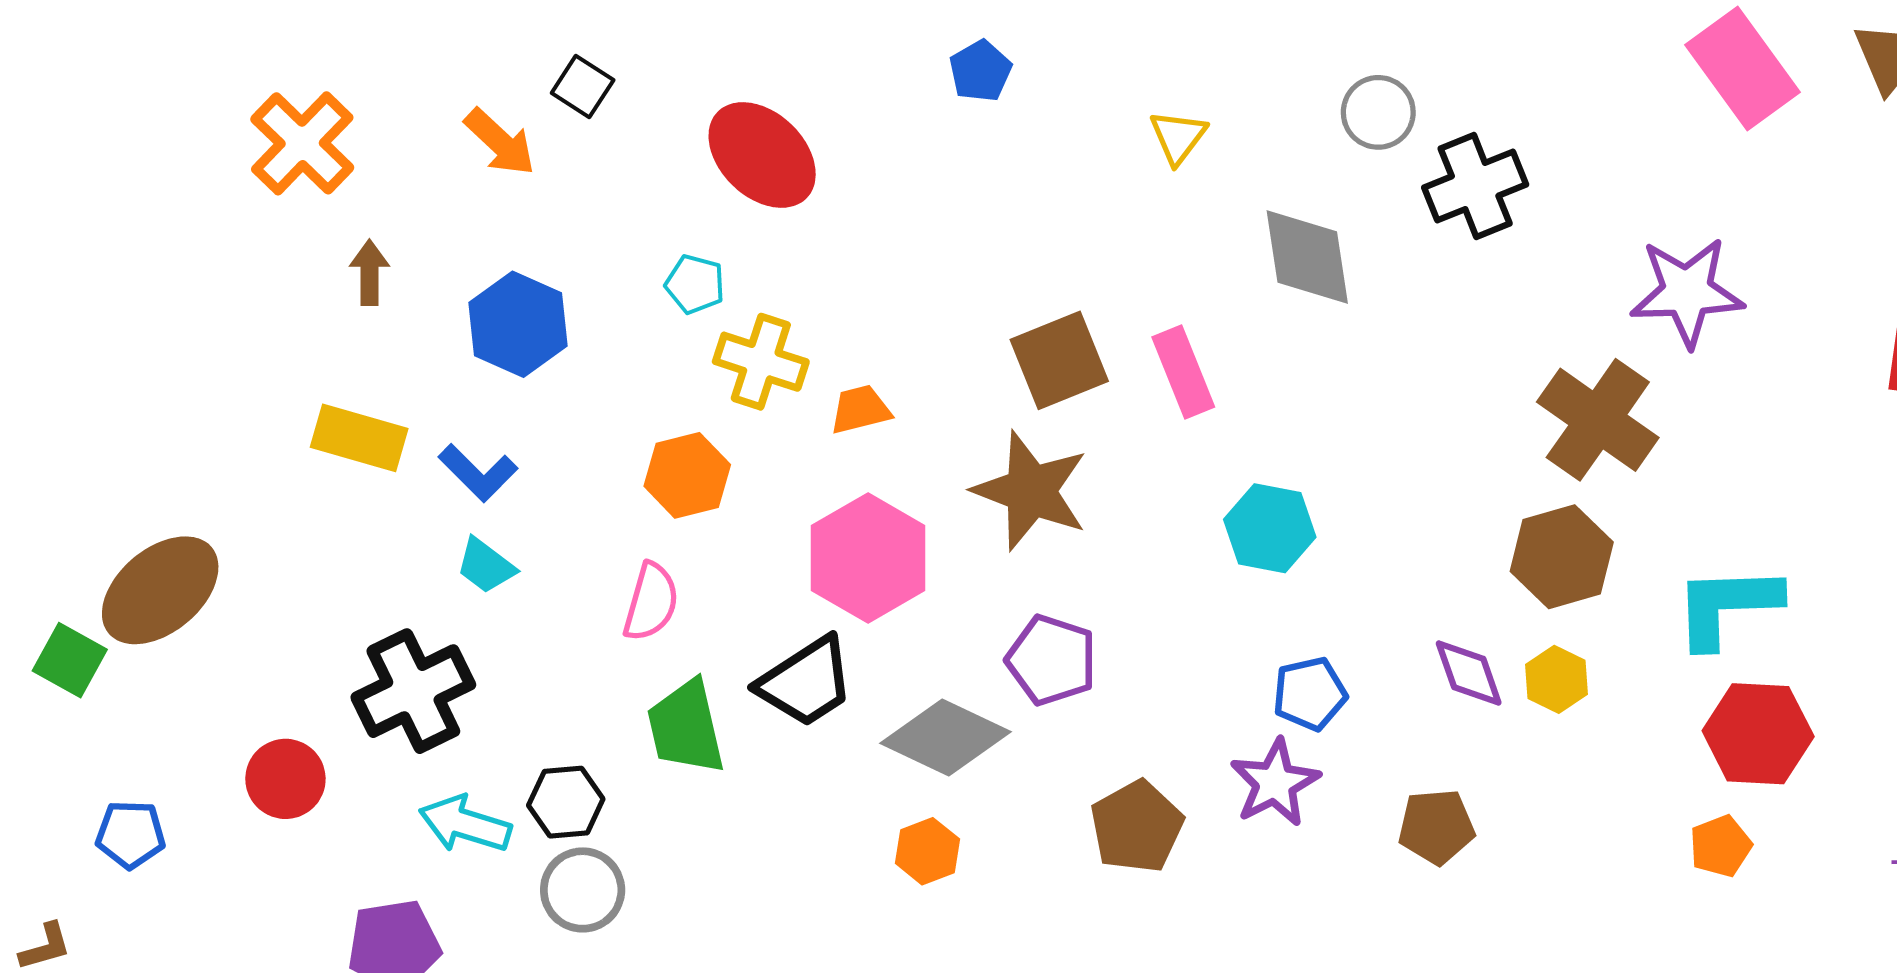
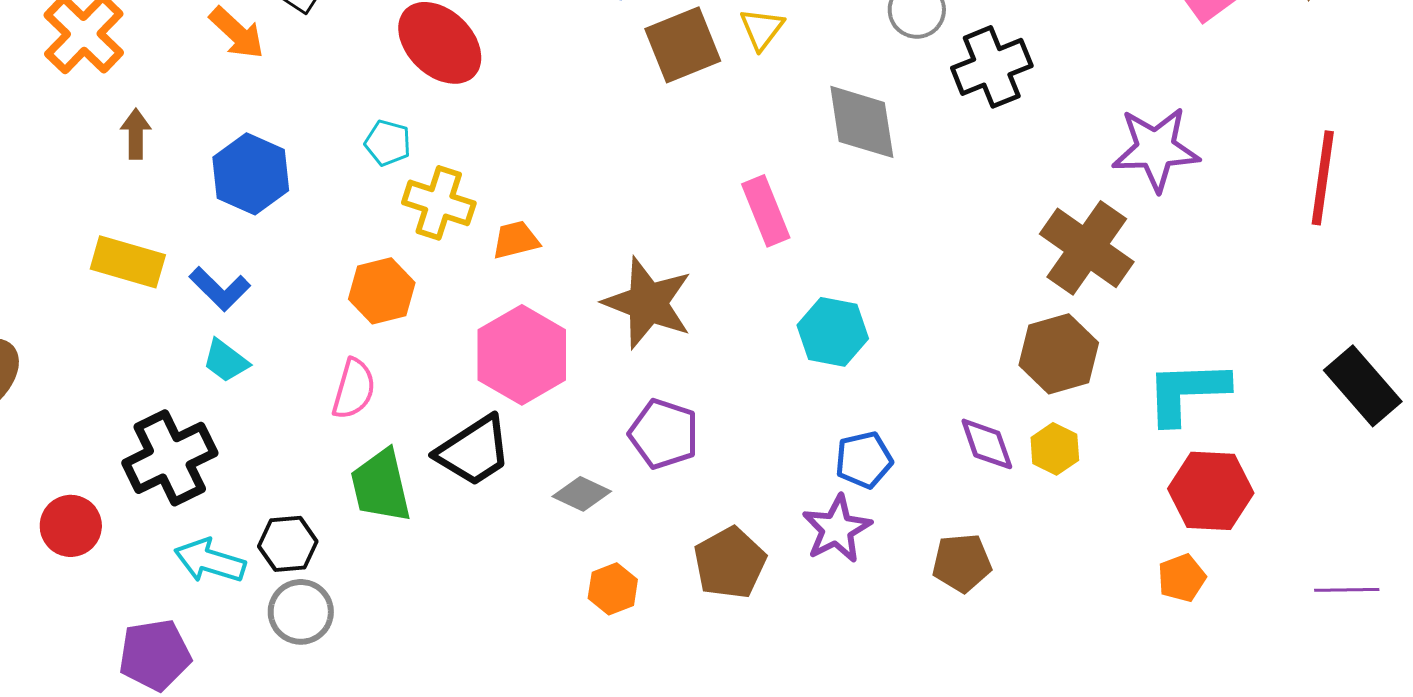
brown square: (1059, 360) -> (683, 45), moved
gray diamond: (946, 738) -> (582, 494), size x0.6
orange hexagon: (927, 851) -> (613, 589), moved

